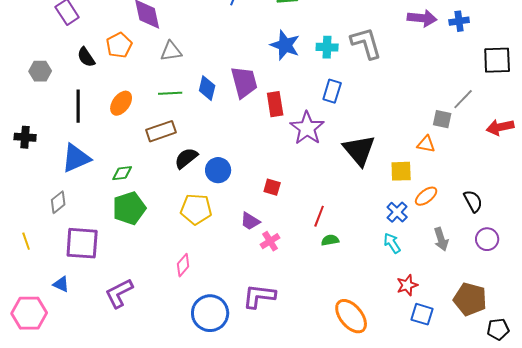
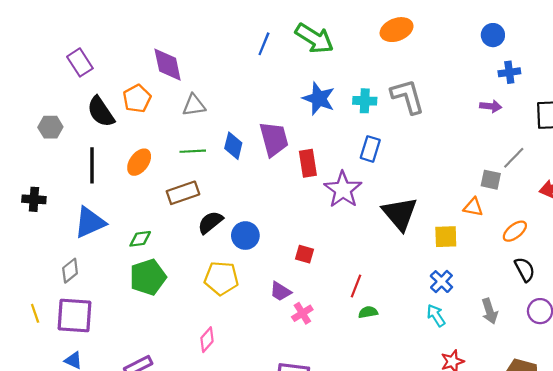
purple arrow: (422, 18) -> (491, 106), moved, size x0.7
black semicircle: (86, 57) -> (101, 112), size x1.4
orange ellipse: (426, 196) -> (515, 231), moved
purple square: (82, 243) -> (74, 315), moved

